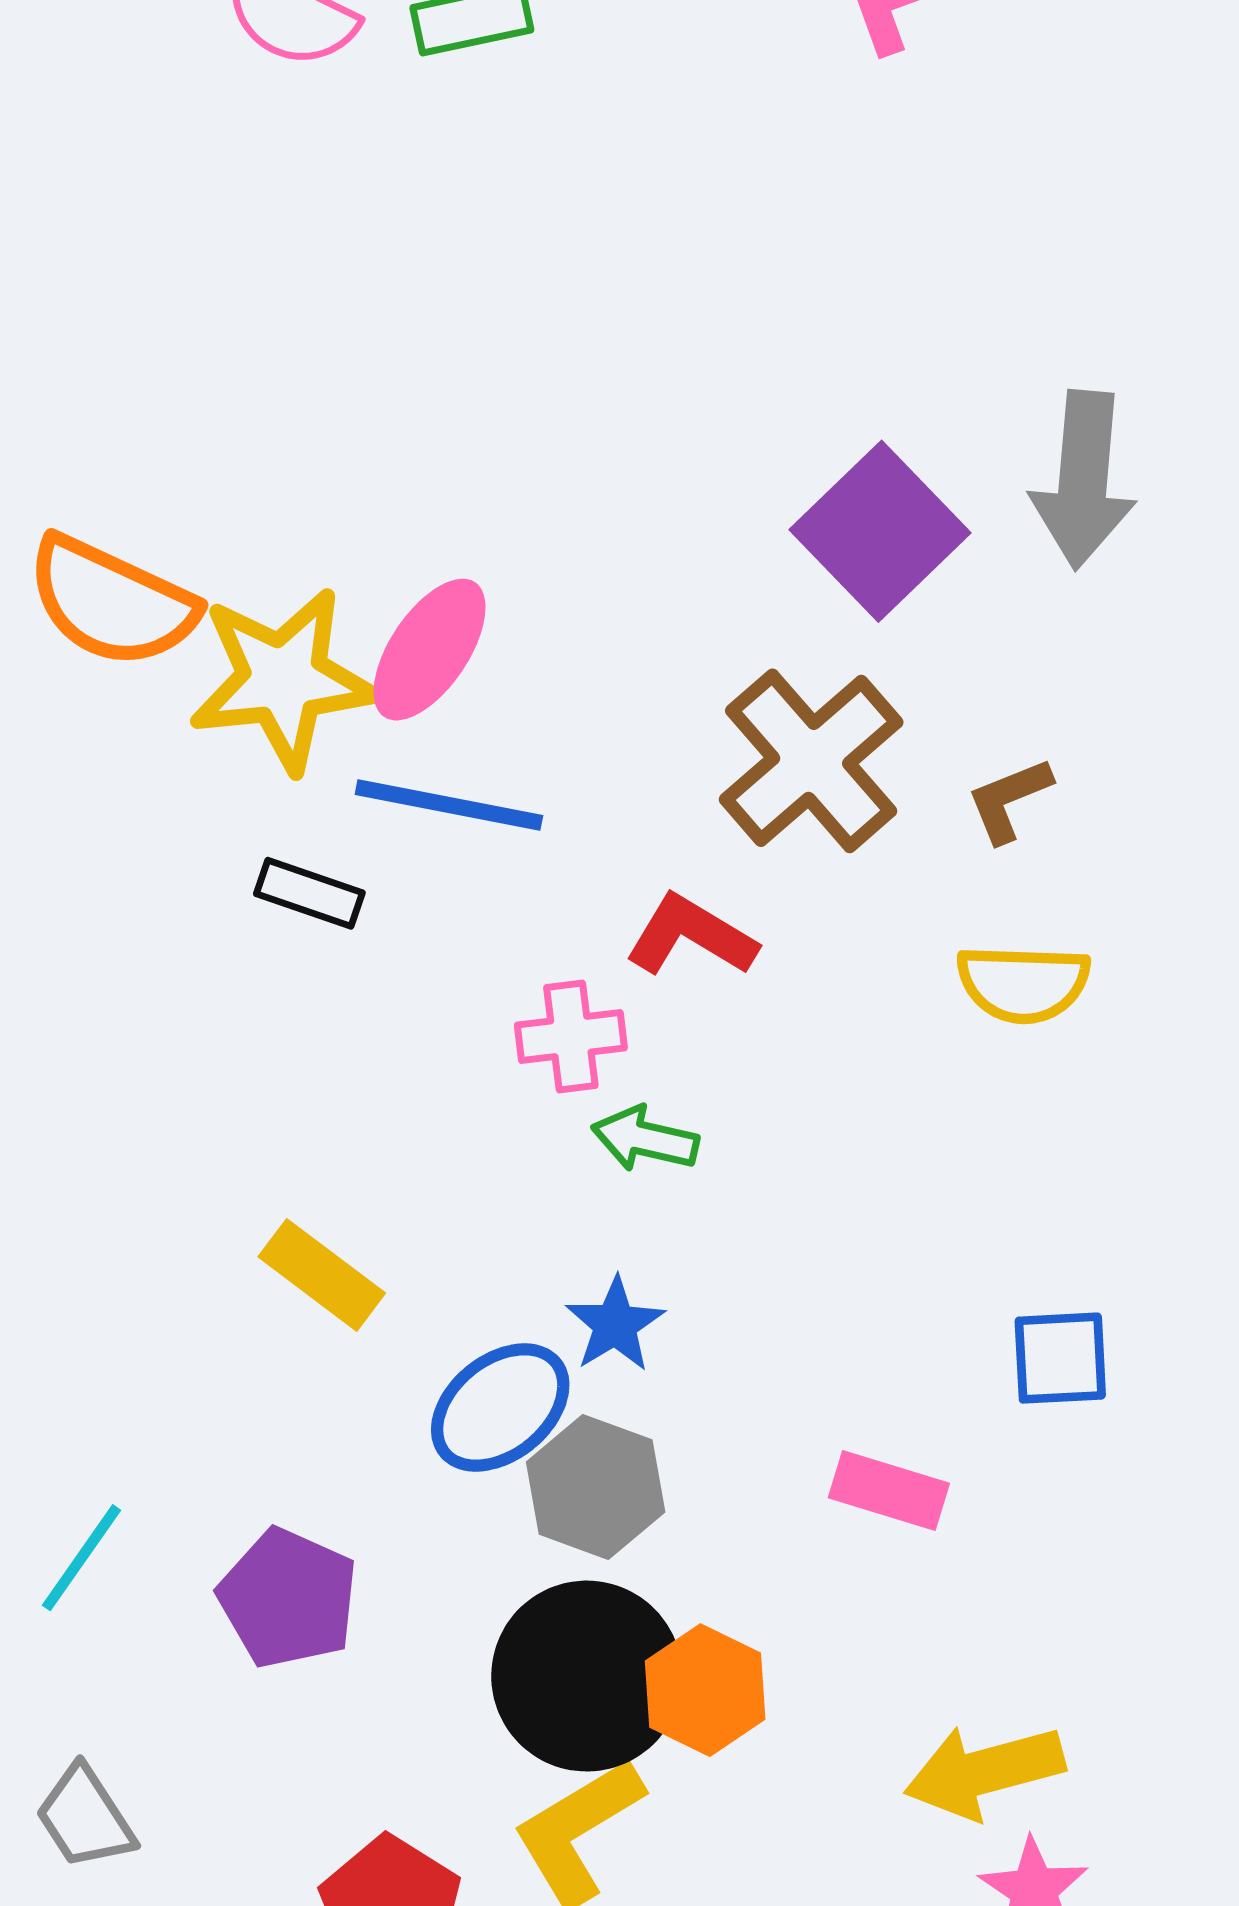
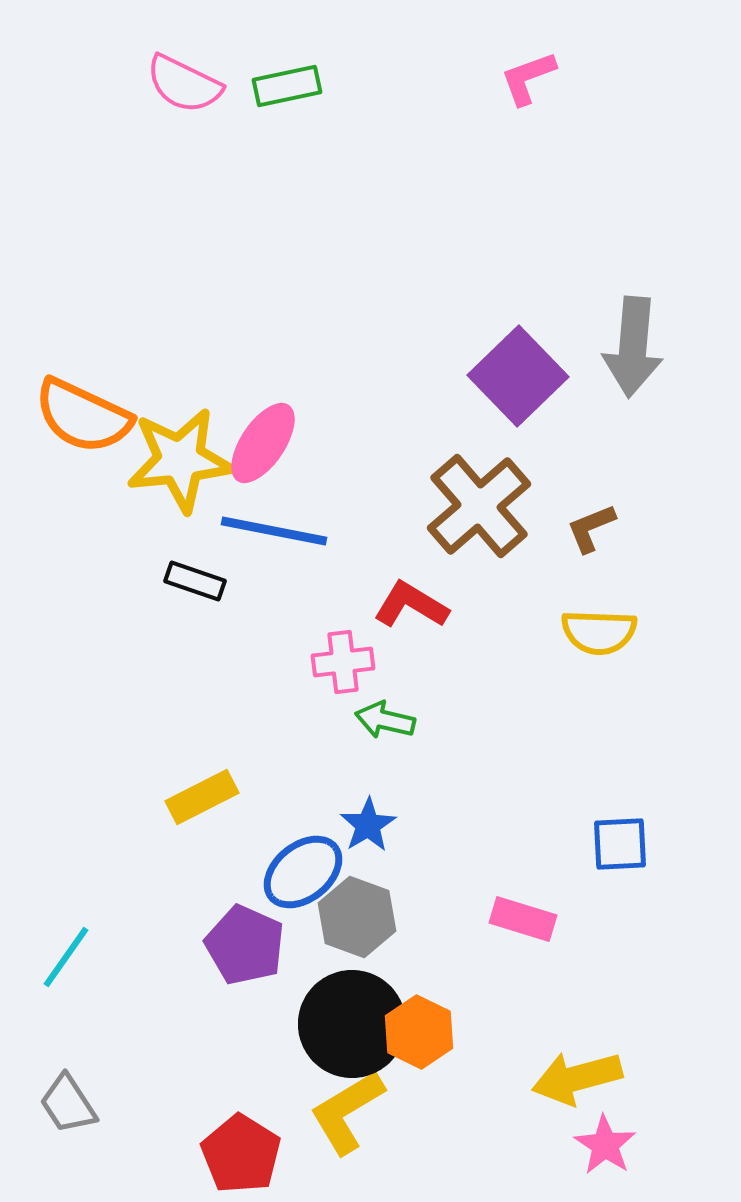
yellow rectangle: (322, 1275) -> (202, 797), turned -64
purple pentagon: (288, 1598) -> (245, 945), moved

